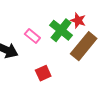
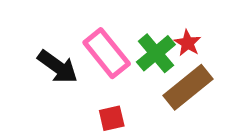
pink rectangle: (32, 36) -> (107, 53), size x1.8

